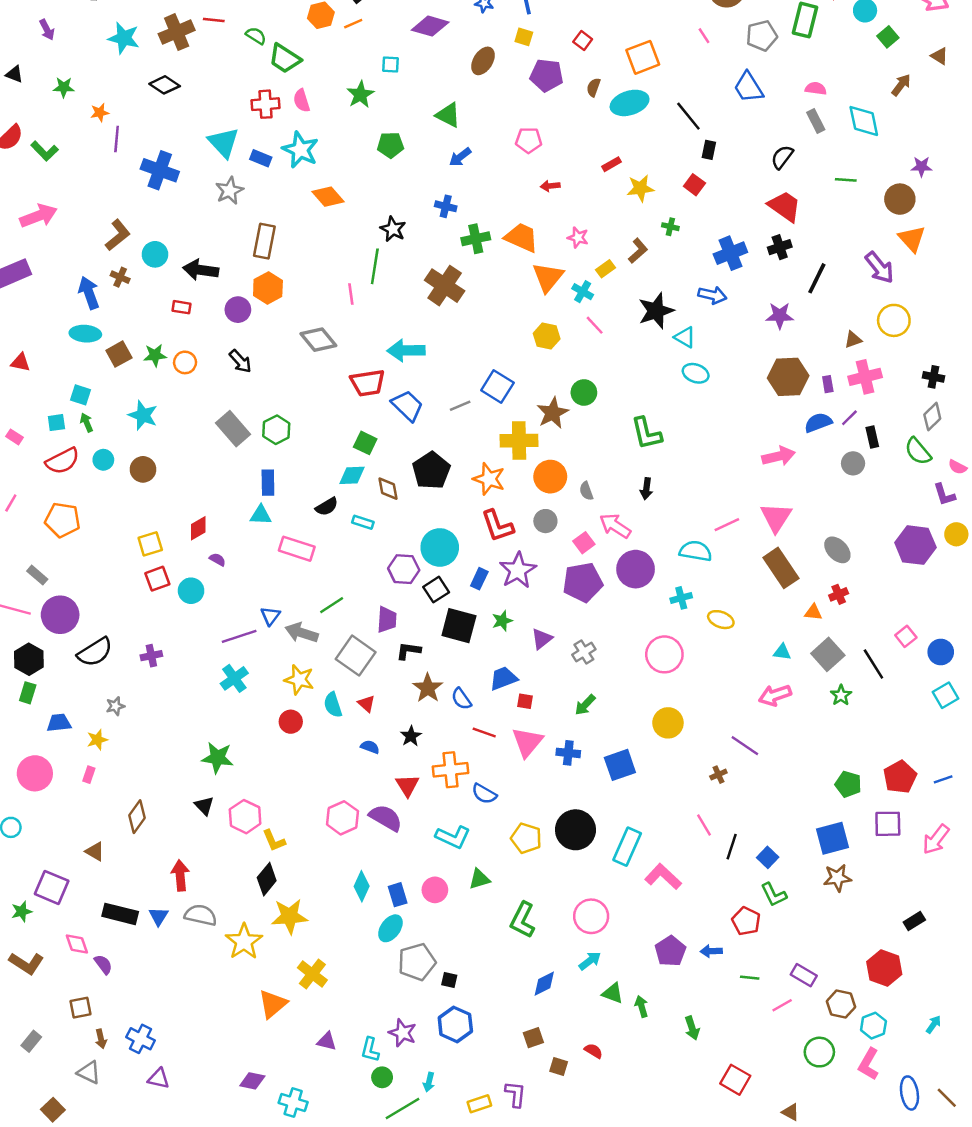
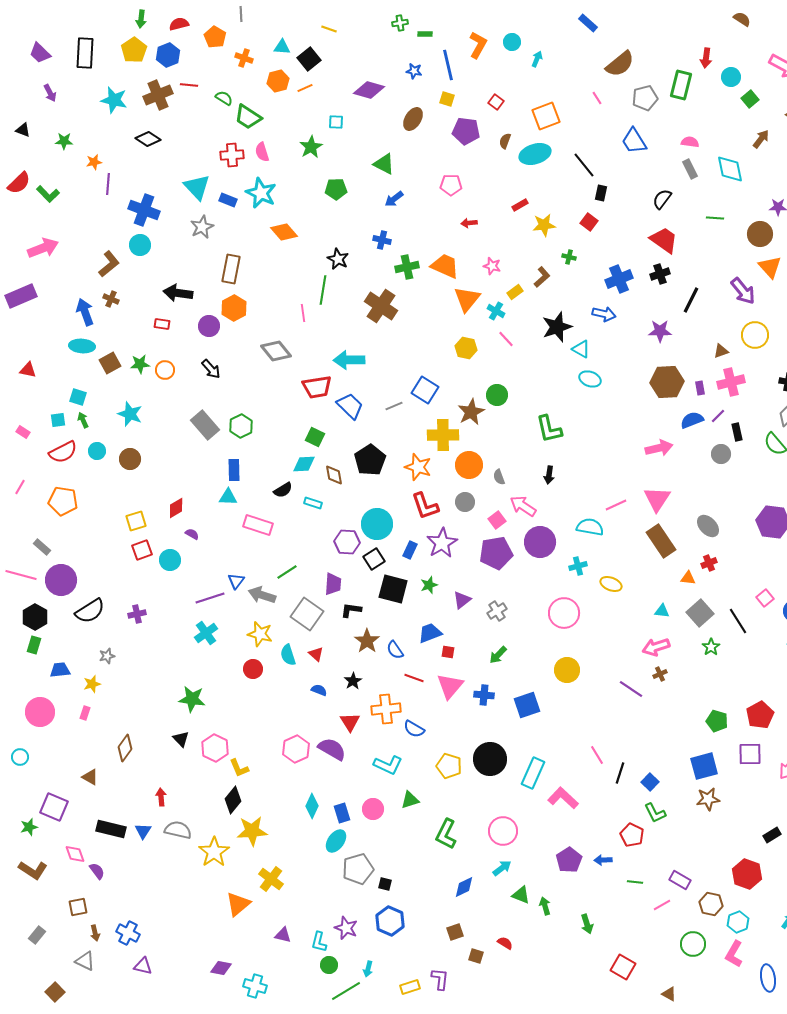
cyan circle: (155, 254) -> (140, 245), moved
brown cross: (718, 775) -> (660, 674), moved
red arrow: (180, 875) -> (161, 797), size x0.7

